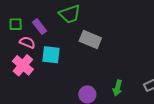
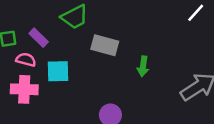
pink cross: (23, 65) -> (24, 89), turned -30
green arrow: (117, 88) -> (143, 66), moved

